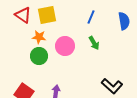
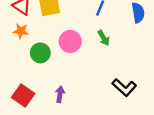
orange star: (39, 37) -> (21, 31), moved

